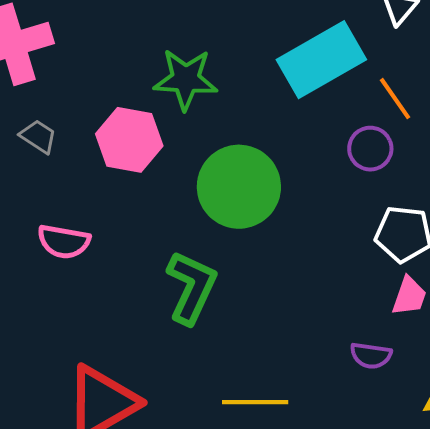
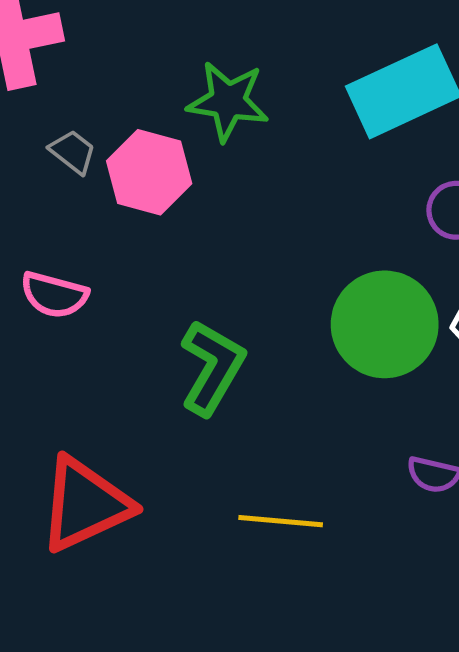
gray trapezoid: (38, 136) -> (73, 152), moved
green circle: (239, 187) -> (385, 324), moved

